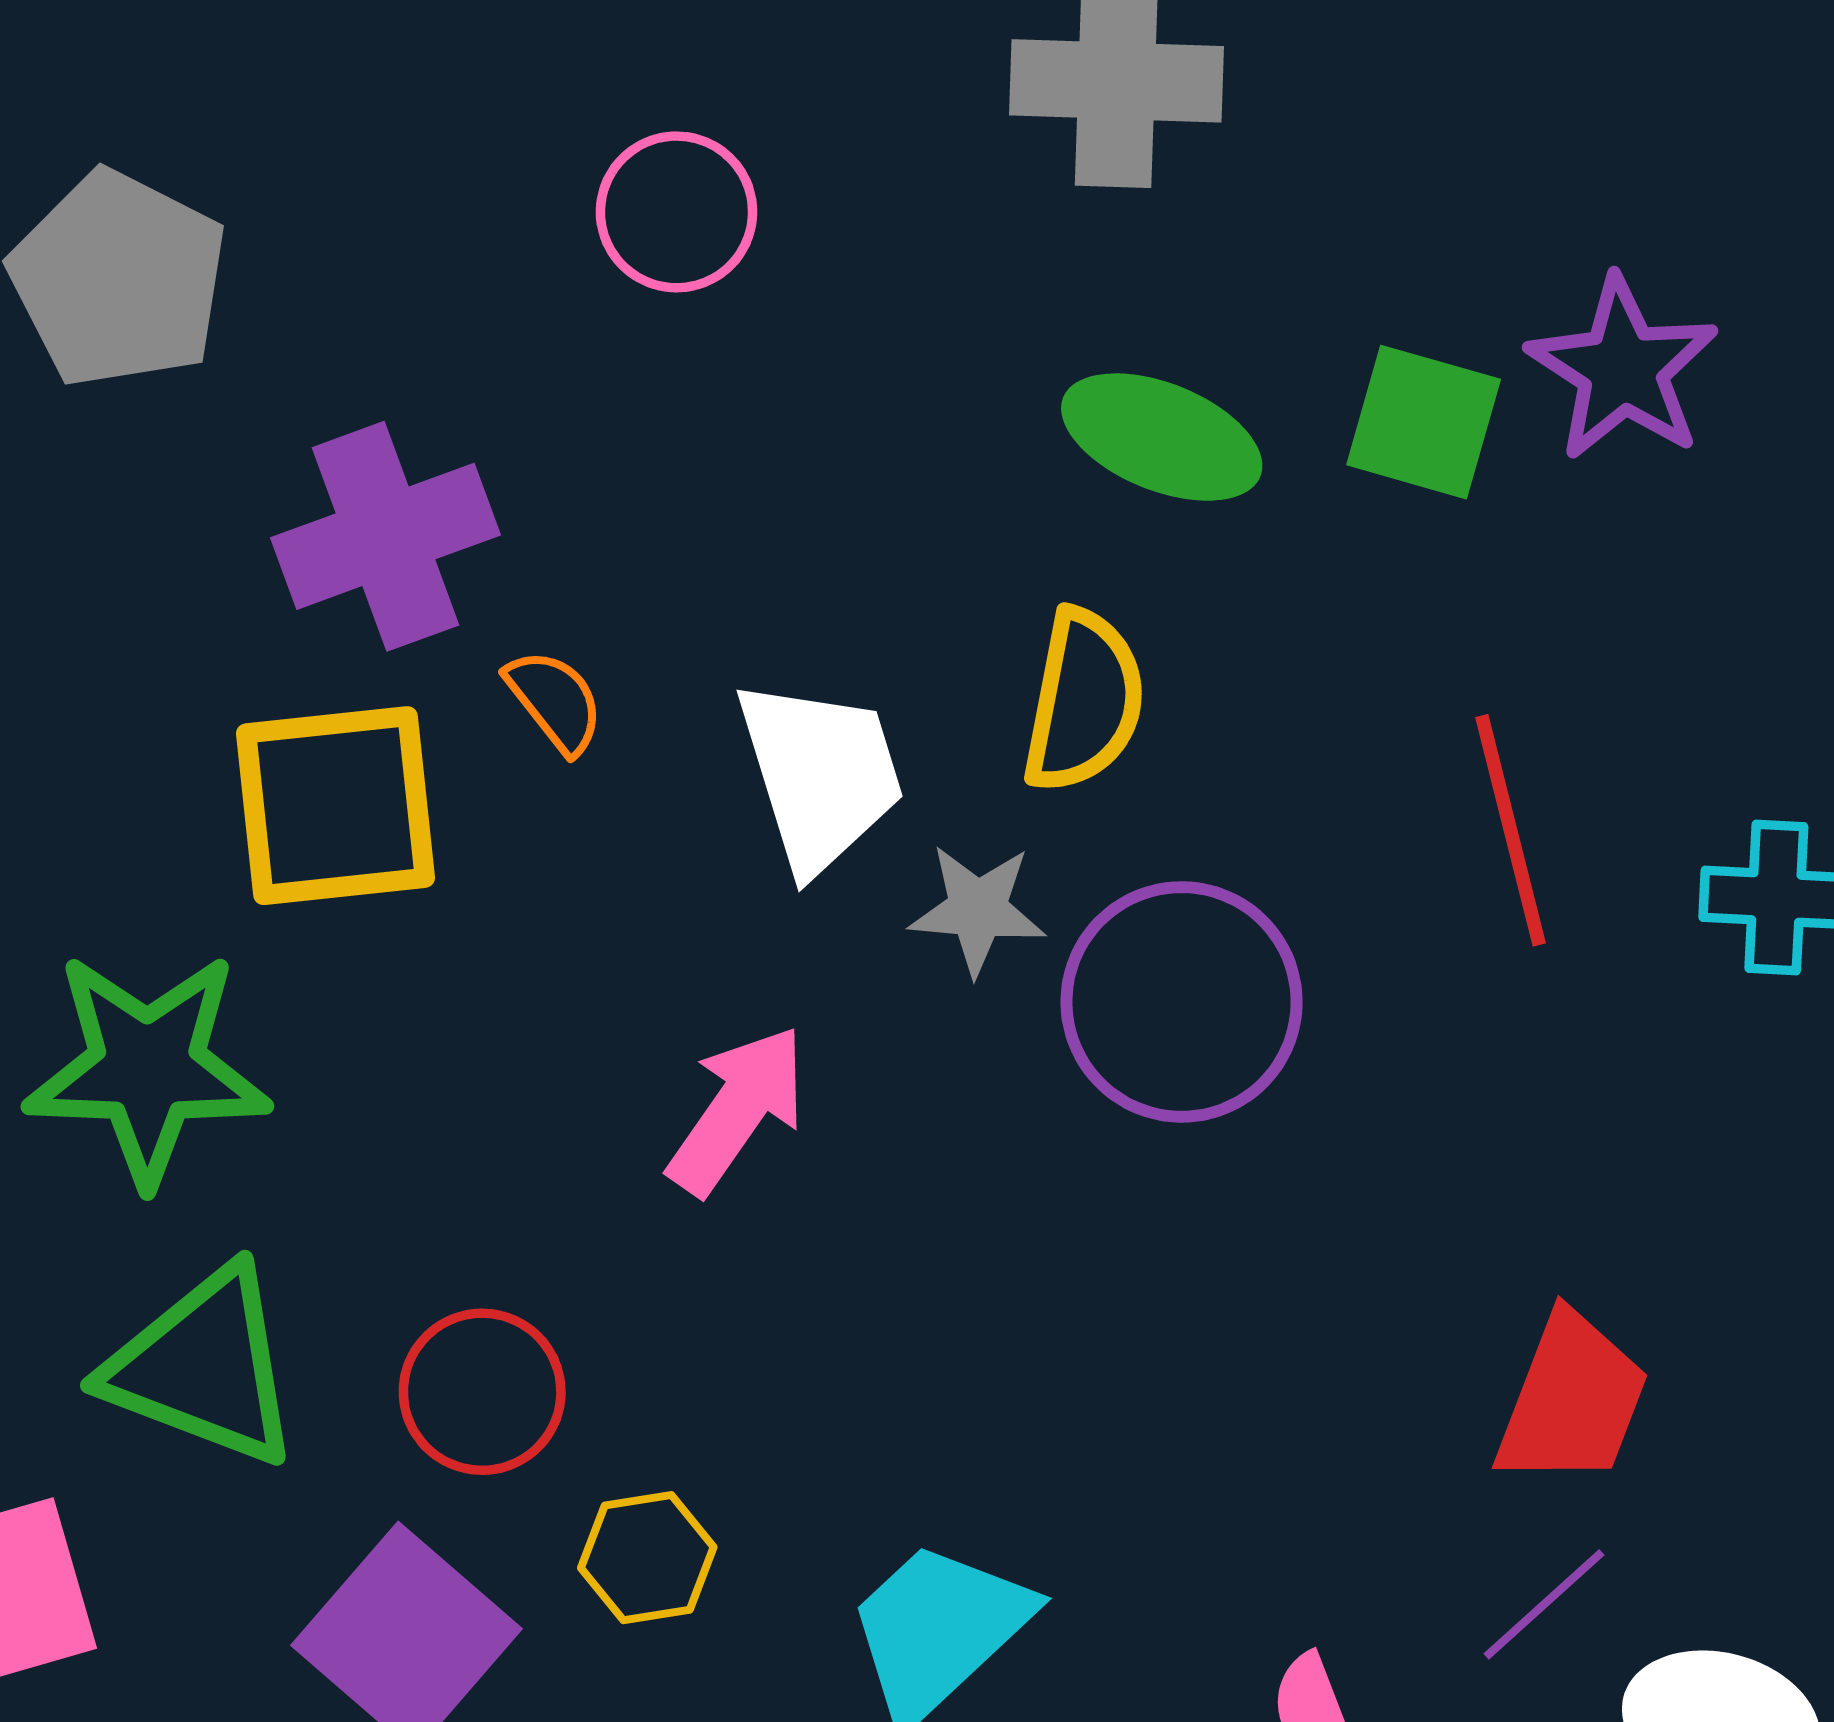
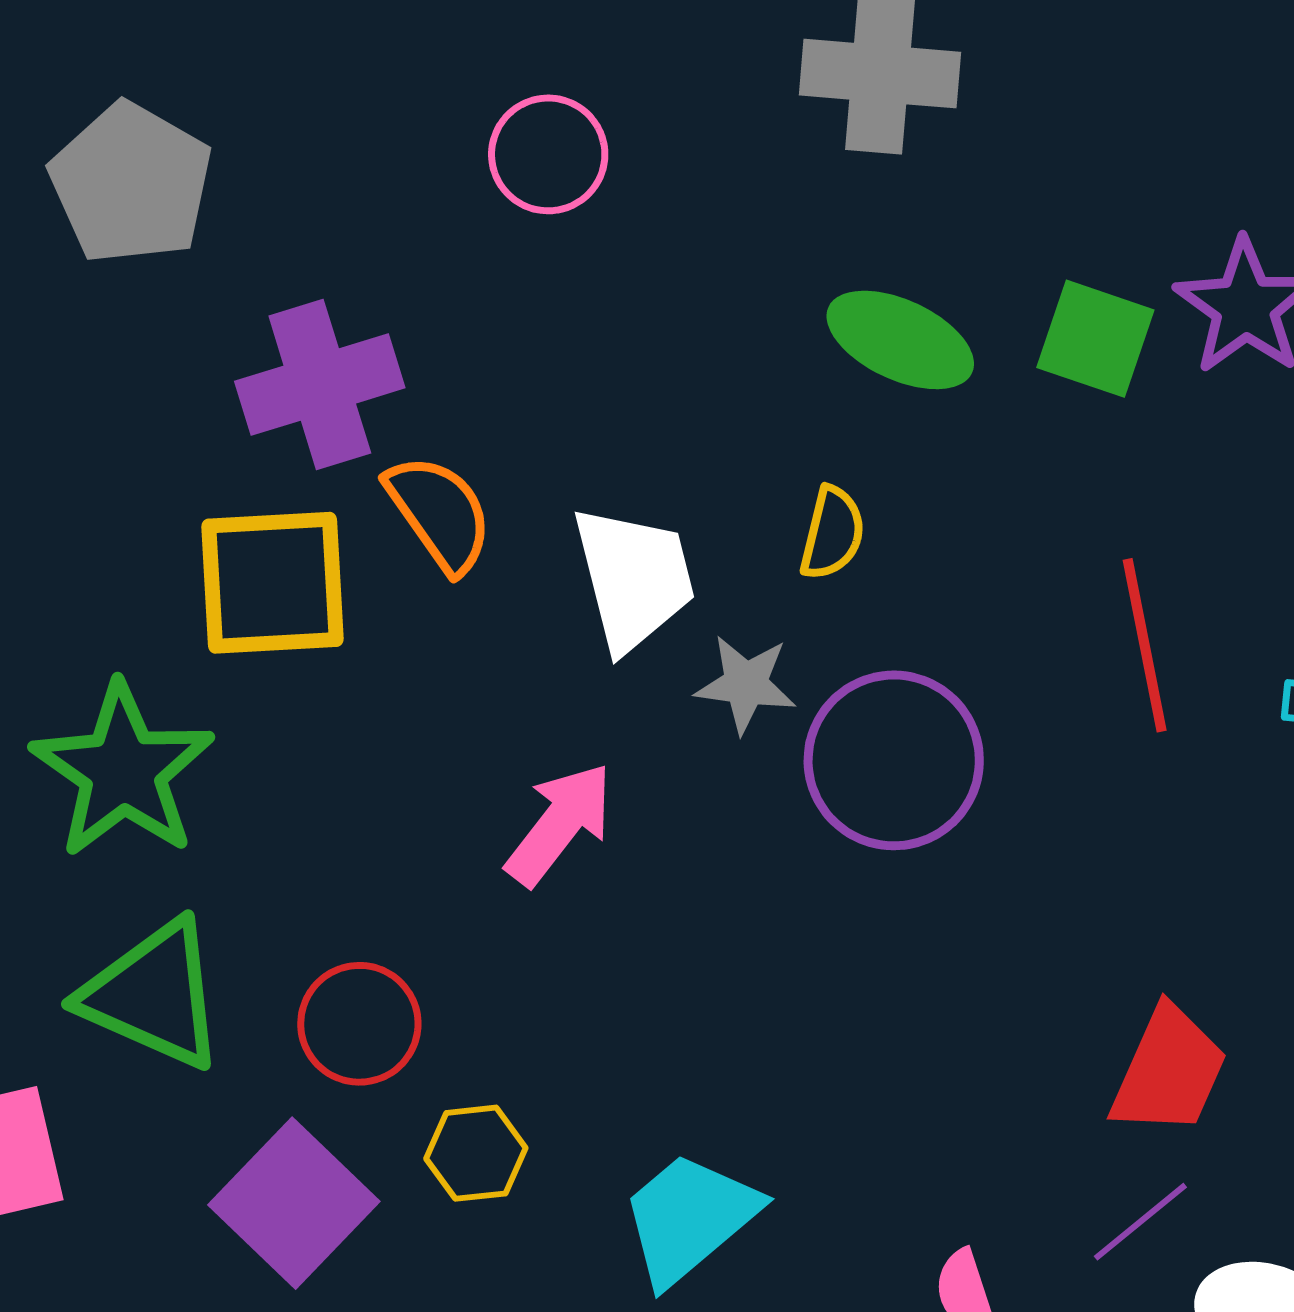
orange semicircle: (555, 701) -> (439, 513), size x1.5
yellow semicircle: (1084, 701) -> (832, 533), size x0.7
green star: (147, 1068) -> (123, 771), turned 30

